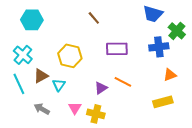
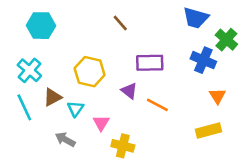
blue cross: (159, 47) -> (203, 60), turned 30
orange triangle: (170, 75) -> (217, 96), turned -40
purple triangle: (101, 88) -> (129, 91), moved, turned -48
pink triangle: (75, 108) -> (101, 123), moved
gray arrow: (42, 109) -> (65, 139), moved

